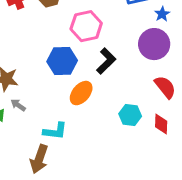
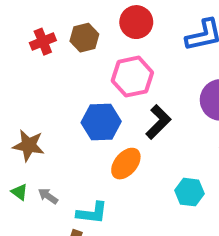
gray arrow: (18, 105) -> (48, 196), moved

